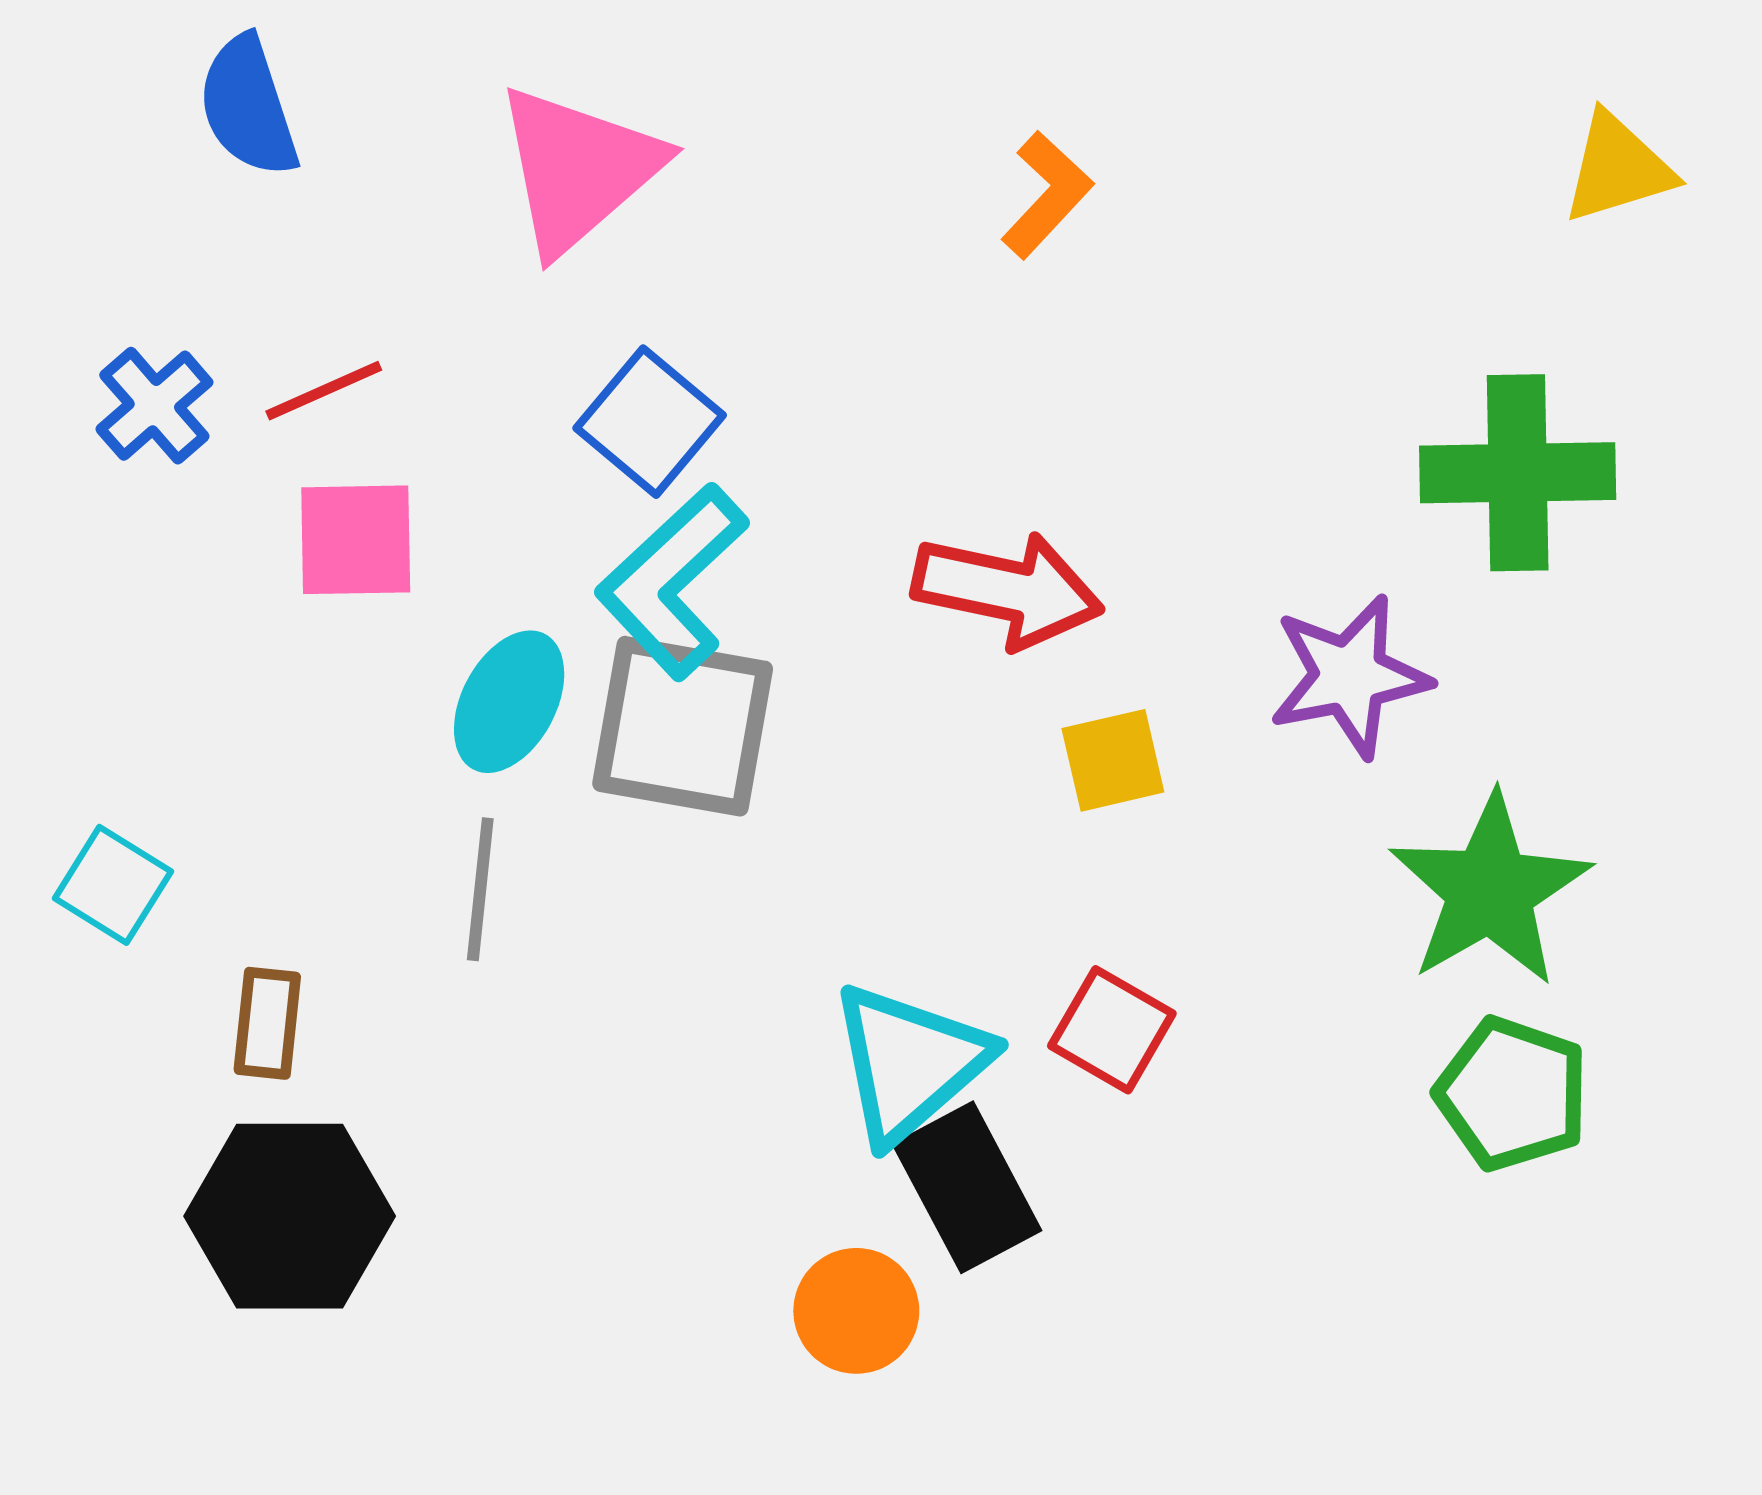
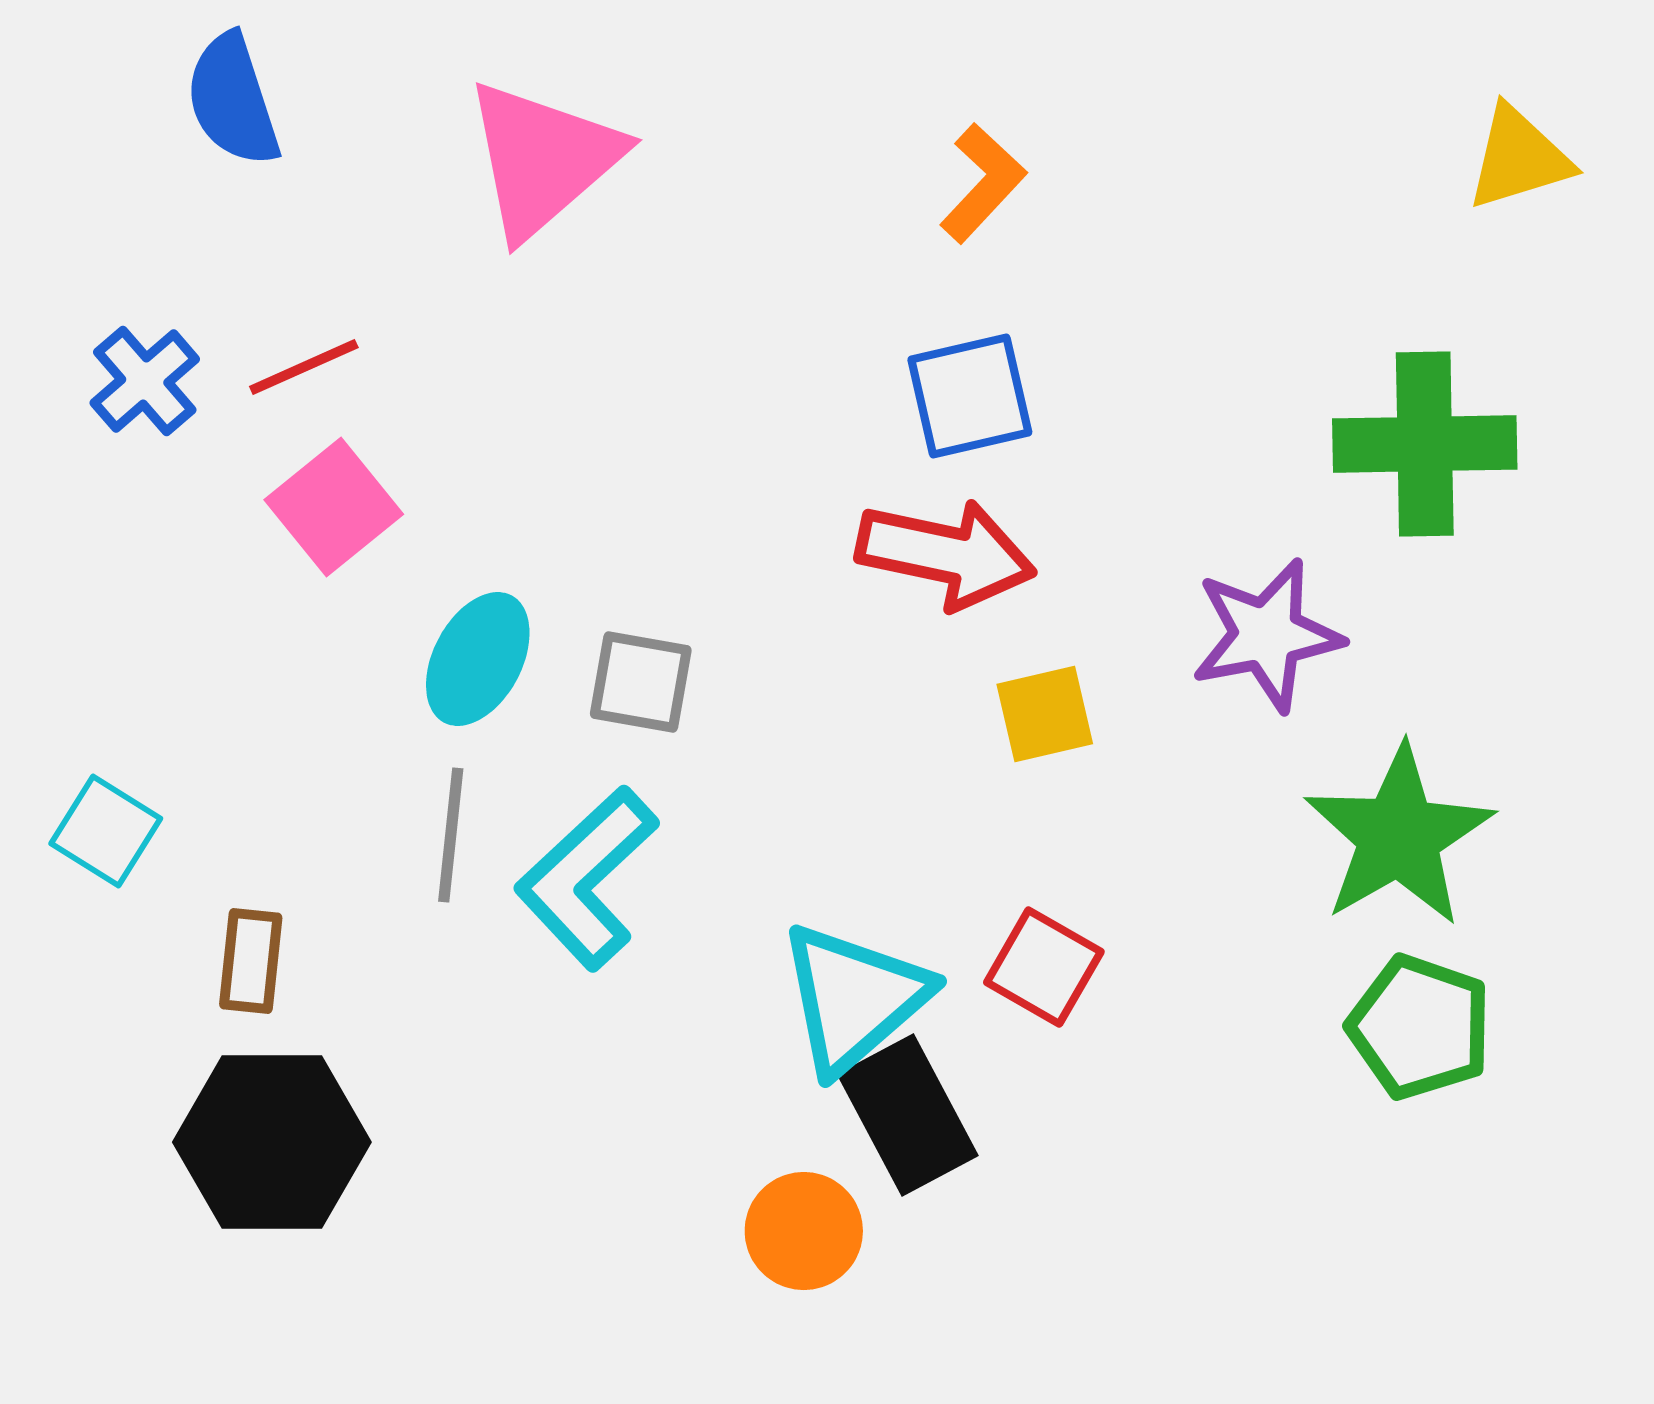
blue square: (650, 422) -> (970, 396), moved, turned 37
pink square: (356, 540) -> (334, 507), turned -38
cyan L-shape: (672, 581) -> (587, 878), moved
gray square: (683, 726) -> (641, 682), size x0.6

